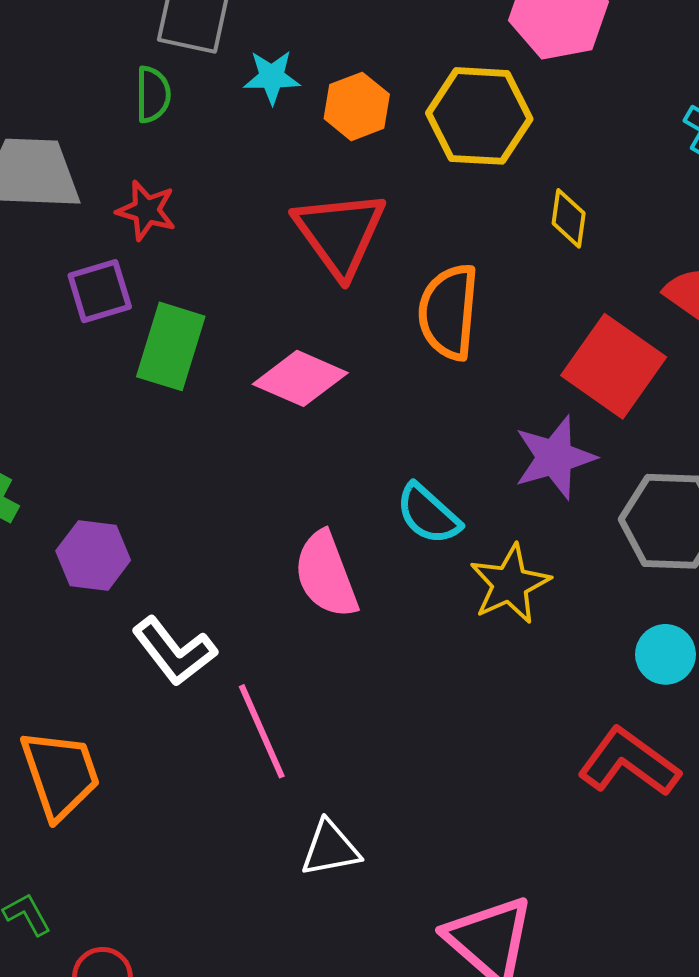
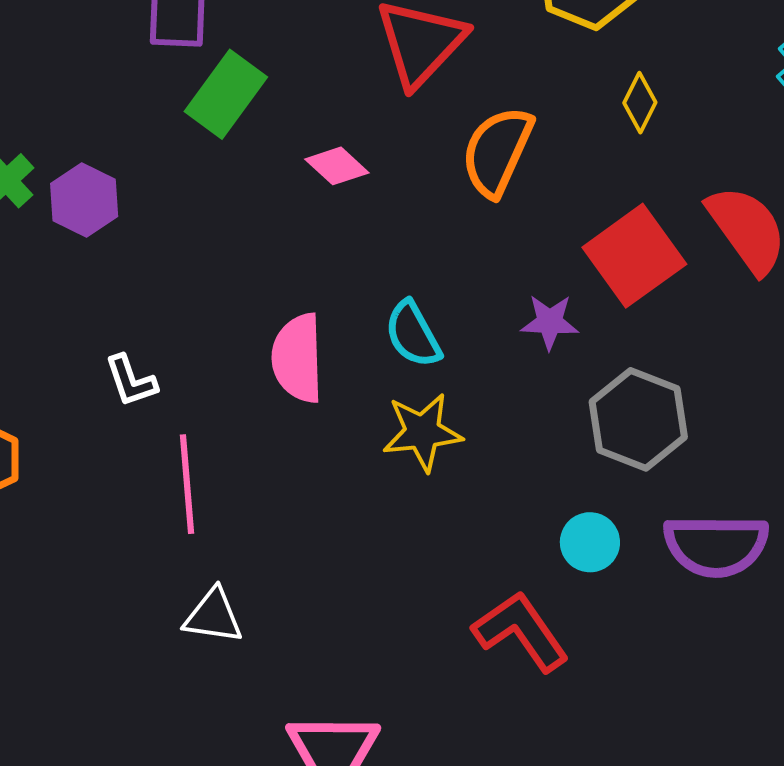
pink diamond: (300, 378) -> (337, 166), size x0.7
purple star: (555, 457) -> (550, 322), size x0.7
purple hexagon: (93, 556) -> (84, 200), moved
yellow star: (510, 584) -> (422, 432), moved
white L-shape: (174, 651) -> (131, 381), size x0.7

